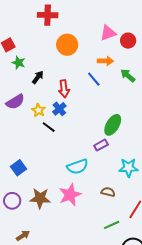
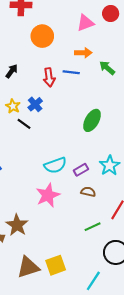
red circle: (128, 41) -> (111, 14), moved
blue line: (94, 79) -> (71, 72), turned -42
red arrow: (64, 89) -> (49, 77), moved
purple rectangle: (101, 145) -> (81, 170), moved
cyan star: (129, 168) -> (110, 166), turned -30
brown star: (40, 198) -> (17, 225), moved, turned 30

